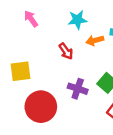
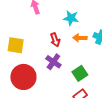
purple cross: (78, 89) -> (53, 62), moved

